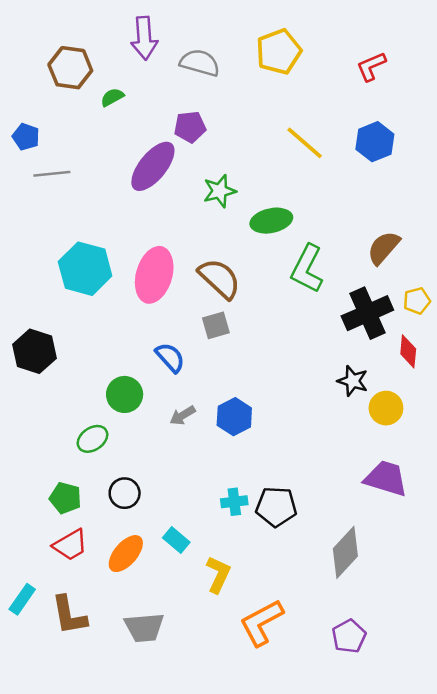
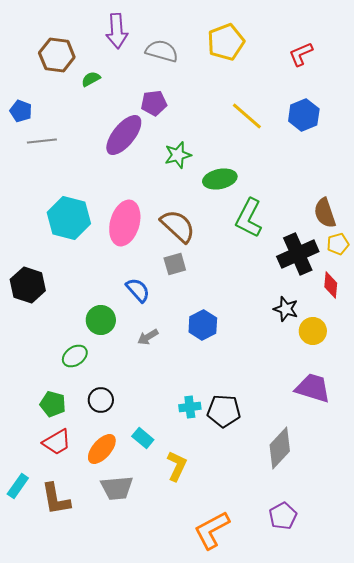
brown semicircle: (384, 248) -> (325, 213), moved, turned -60
blue hexagon: (234, 417) -> (203, 325), moved
orange L-shape: (261, 623) -> (212, 530), moved
gray trapezoid: (144, 628) -> (117, 488), moved

